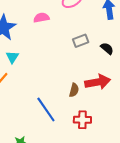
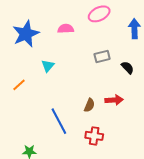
cyan triangle: (12, 57) -> (48, 66), moved
red arrow: (98, 82) -> (114, 100), size x0.7

